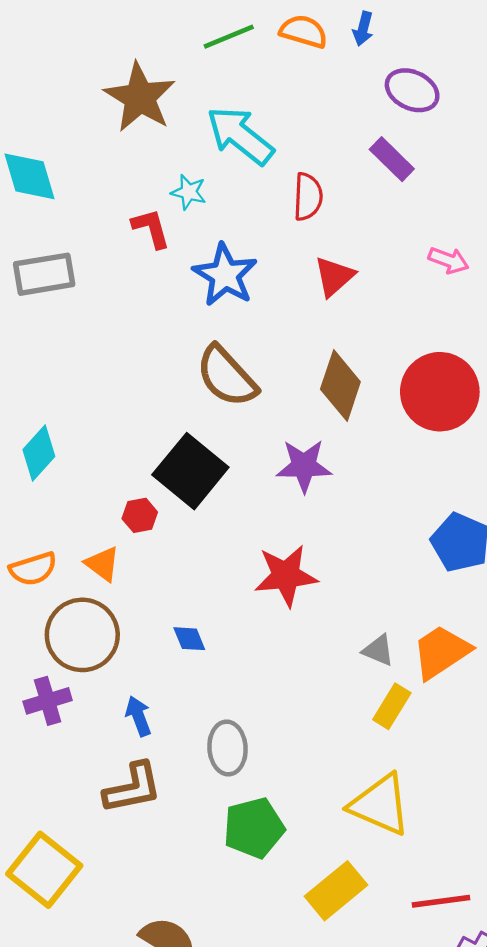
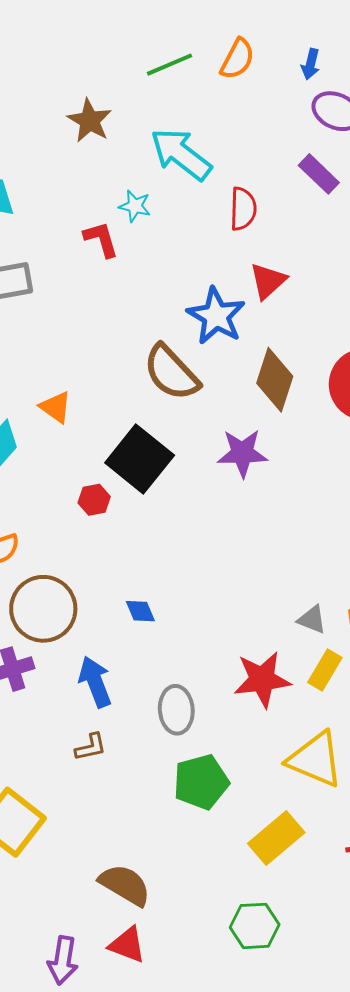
blue arrow: (363, 29) -> (311, 64), moved
orange semicircle: (304, 31) -> (237, 59), turned 102
brown star: (140, 97) -> (90, 121), size x0.7
blue star: (225, 275) -> (216, 316), moved
orange triangle: (102, 564) -> (56, 407), moved
red star: (286, 576) -> (262, 679), moved
blue arrow: (138, 716) -> (95, 682), size x1.4
brown L-shape: (133, 788) -> (91, 747), size x0.6

